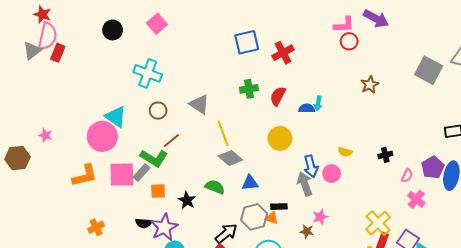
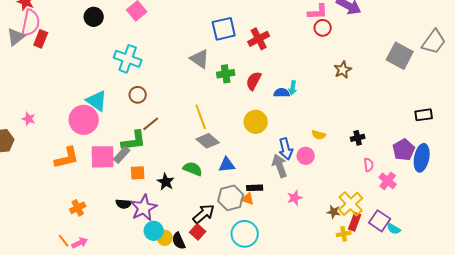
gray triangle: (199, 104) -> (200, 59), moved
green L-shape: (154, 158) -> (134, 141), turned -40
pink semicircle: (407, 176) -> (369, 165), moved, turned -32
brown star: (307, 231) -> (334, 212), moved

